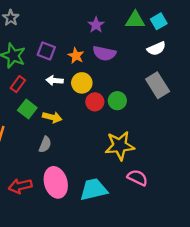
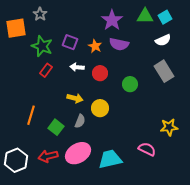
purple star: (96, 25) -> (112, 20), size x1.5
yellow circle: (82, 83) -> (100, 108), moved
red circle: (95, 102) -> (100, 73), moved
green square: (27, 109) -> (56, 127), moved
gray semicircle: (45, 144) -> (80, 121), moved
yellow star: (120, 146) -> (169, 127), moved, size x0.7
pink ellipse: (56, 182) -> (78, 153), turned 75

